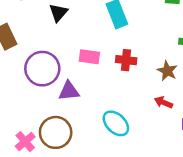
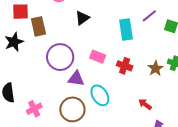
brown star: (167, 71) -> (156, 68), moved
cyan ellipse: (116, 123) -> (100, 95), moved
brown circle: (56, 132) -> (72, 109), moved

